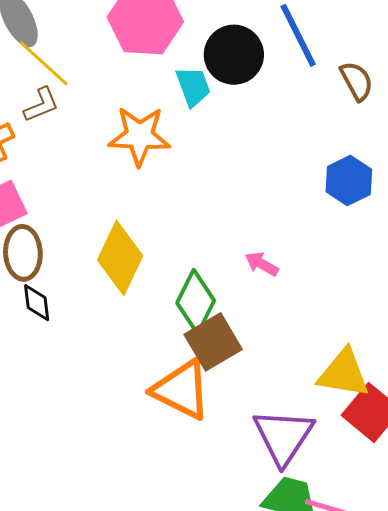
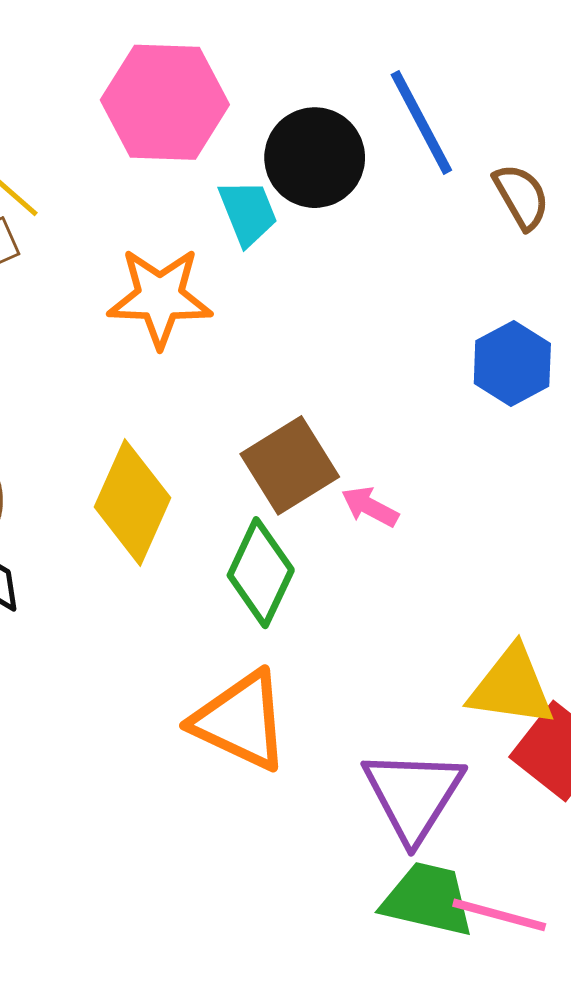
brown square: (213, 342) -> (290, 465), moved

